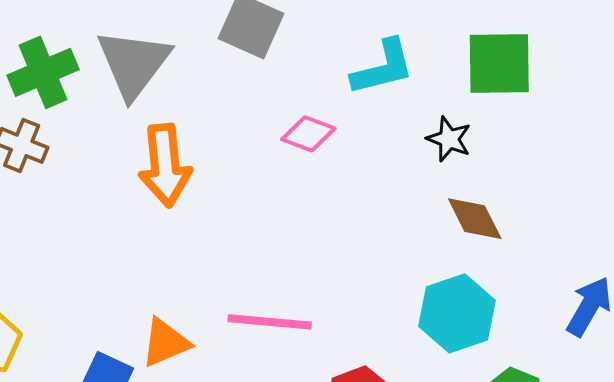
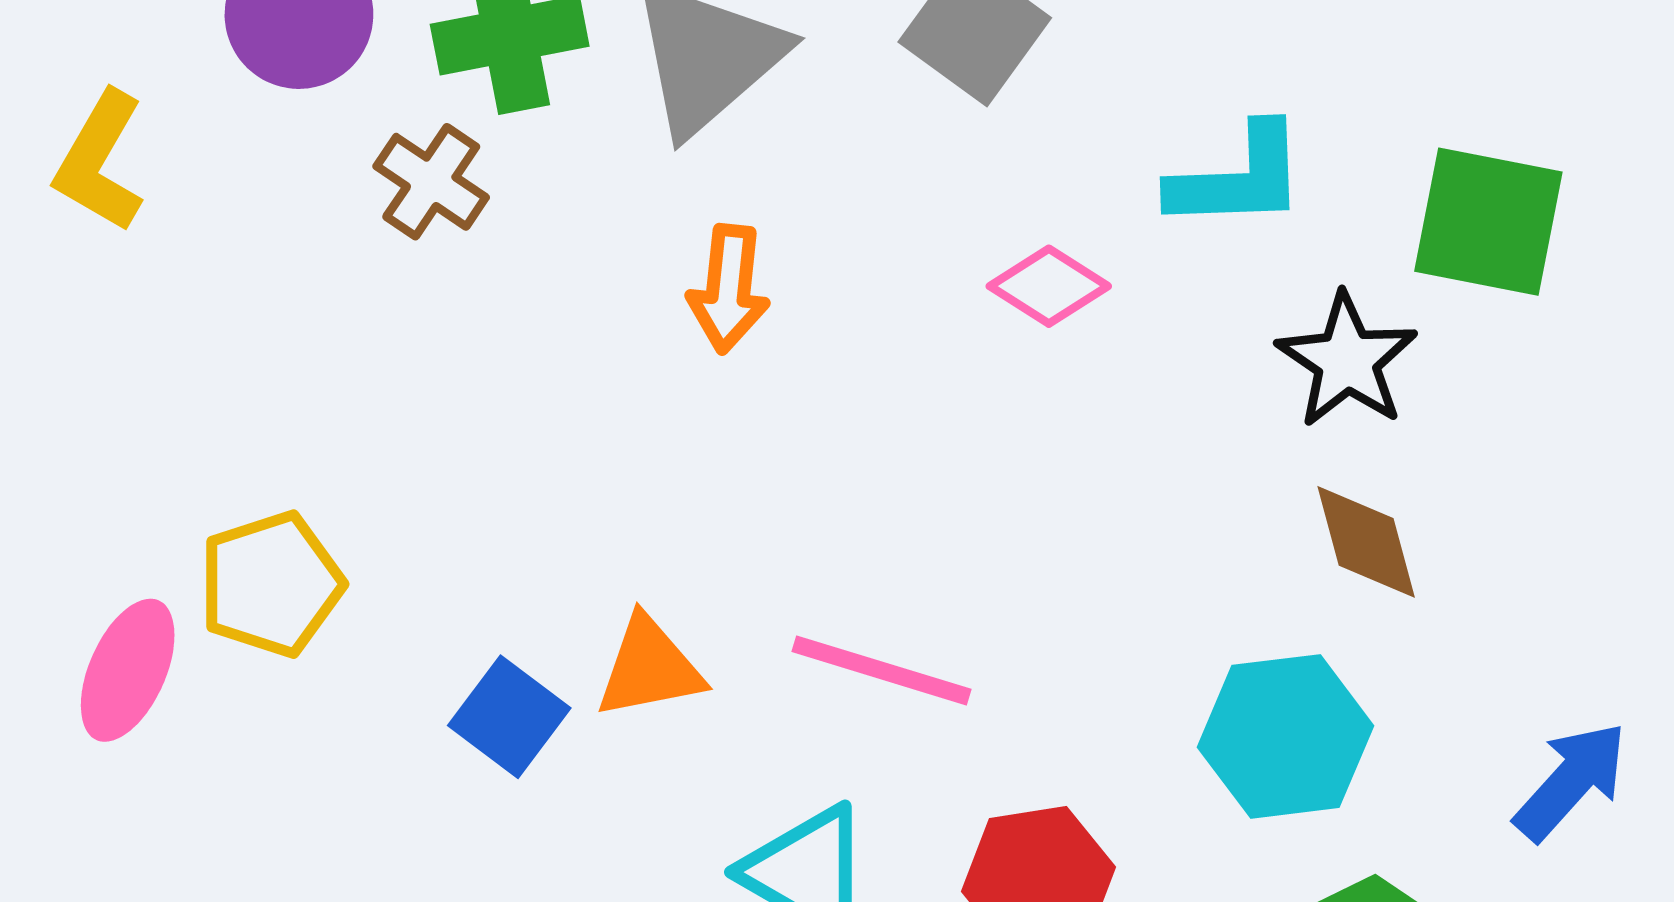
black star: (449, 139) -> (1347, 361), size x1.4
orange arrow: (165, 165) -> (729, 289), size x0.7

